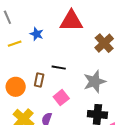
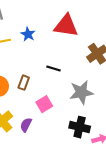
black line: (59, 68) -> (54, 69), moved

